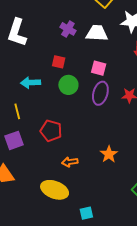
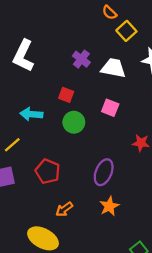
purple ellipse: (100, 93) -> (104, 172), moved
yellow line: (17, 111) -> (12, 145), turned 56
orange arrow: (70, 162) -> (64, 209), turned -35

